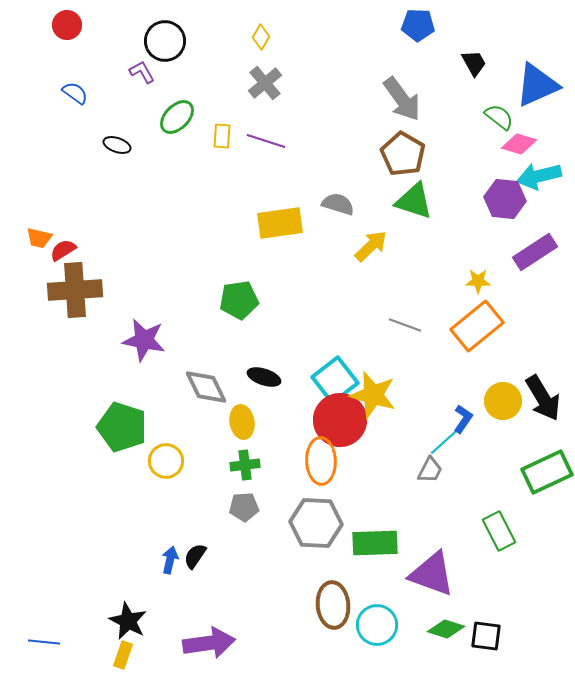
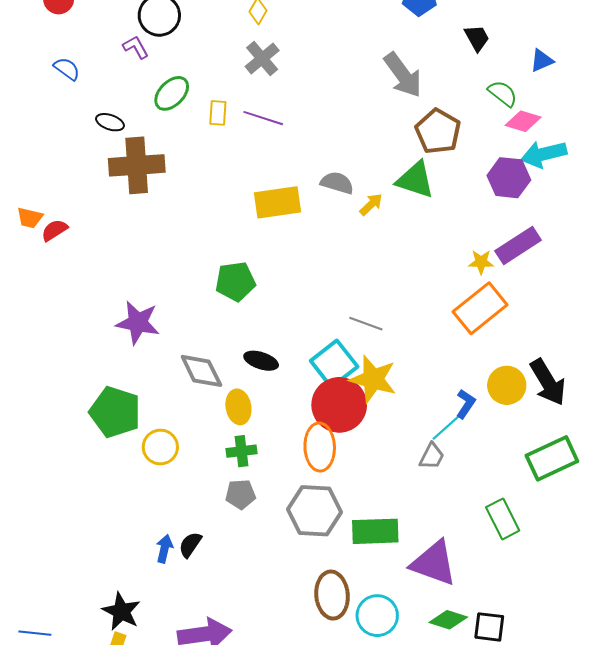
blue triangle: (537, 85) -> (542, 61), size x0.5
brown pentagon: (403, 154) -> (438, 131), moved
yellow arrow: (371, 246) -> (371, 204), moved, size x0.7
purple rectangle: (535, 252) -> (518, 246), moved
brown cross: (75, 290) -> (137, 165), moved
gray line: (405, 325) -> (366, 324), moved

